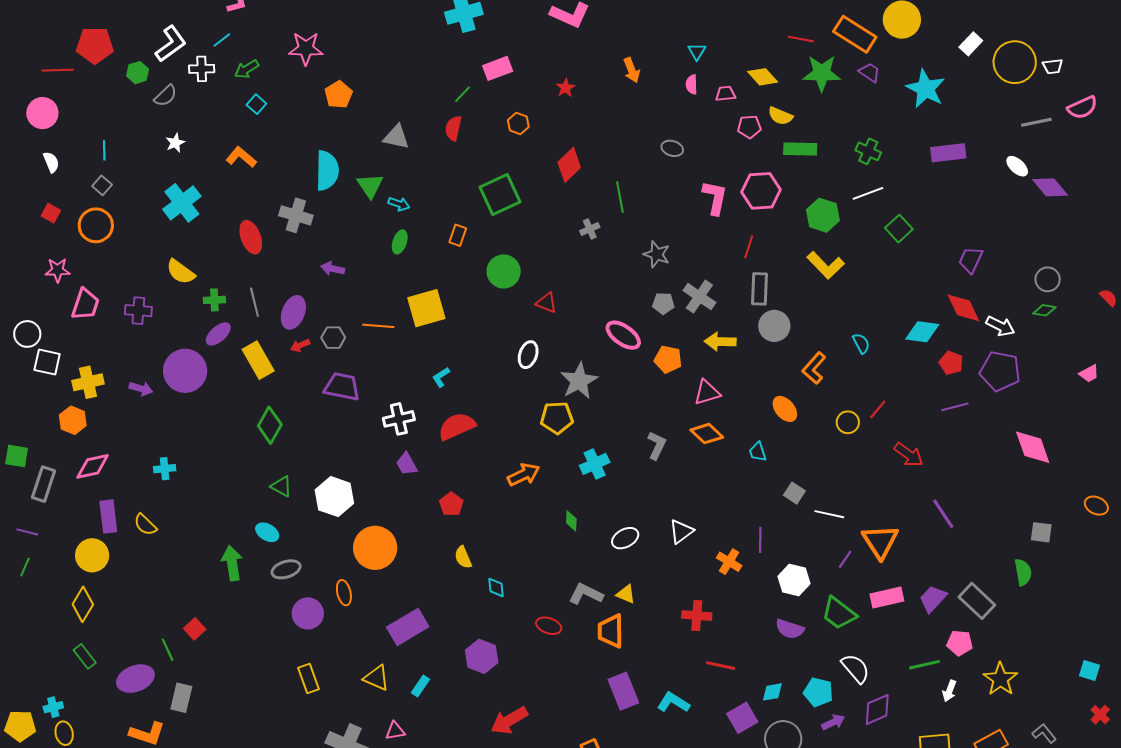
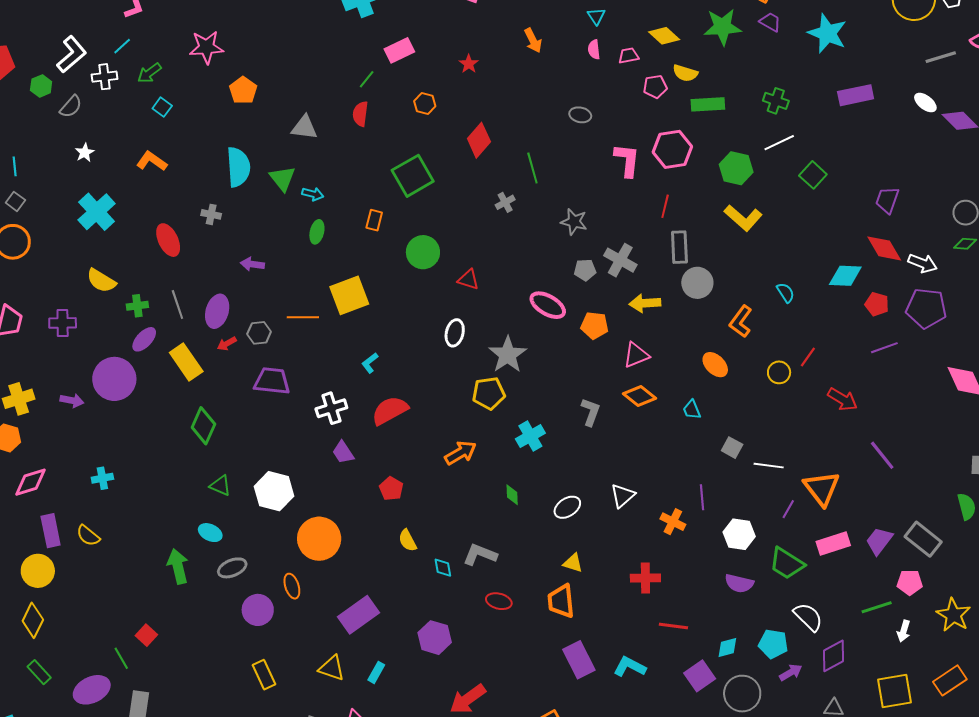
gray cross: (296, 215) -> (211, 214), size x0.6
gray L-shape: (586, 594) -> (480, 555), moved

